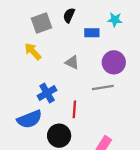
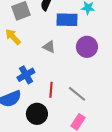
blue rectangle: (92, 33) -> (67, 20), size x1.5
gray line: (103, 88) -> (77, 94), moved, turned 48

